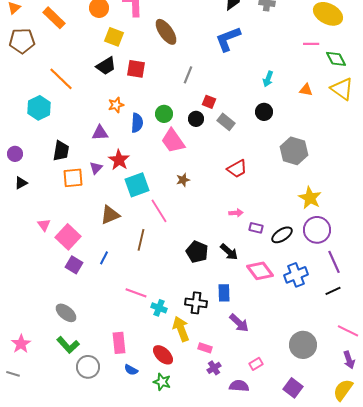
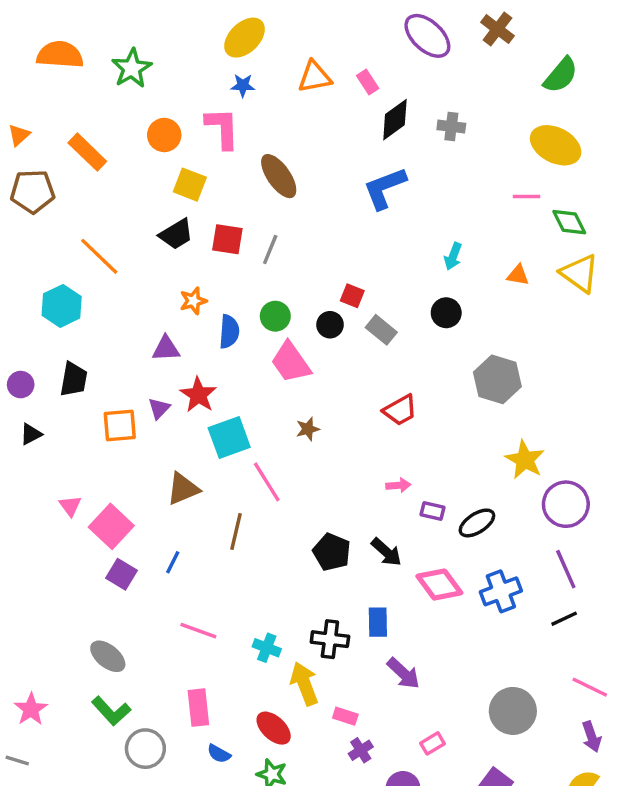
gray line: (188, 75) -> (270, 250), moved
black trapezoid: (61, 151) -> (74, 379), moved
purple circle: (317, 230) -> (566, 504), moved
pink line: (136, 293) -> (198, 631), moved

